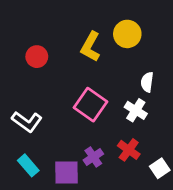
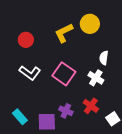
yellow L-shape: (91, 47) -> (64, 33), turned 35
white L-shape: (27, 122) -> (30, 73), moved
purple cross: (93, 157) -> (66, 111), turned -32

